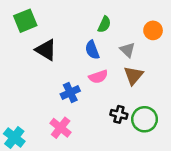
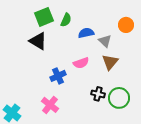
green square: (25, 21) -> (44, 17), moved
green semicircle: (104, 24) -> (66, 20), moved
blue semicircle: (92, 50) -> (86, 33), moved, turned 98

